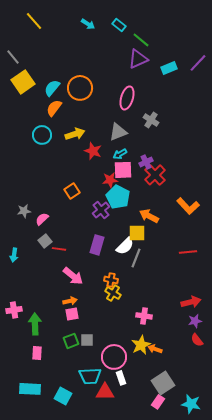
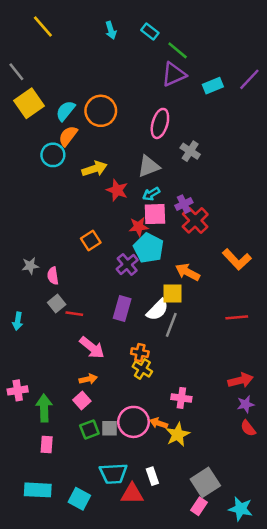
cyan arrow: (88, 24) -> (111, 30), turned 40
cyan circle: (42, 135) -> (53, 155), moved
pink semicircle: (42, 219) -> (53, 276), turned -56
pink square: (72, 314) -> (82, 400), moved, turned -32
orange arrow: (155, 349) -> (159, 423), moved
pink circle: (114, 357) -> (134, 422), moved

